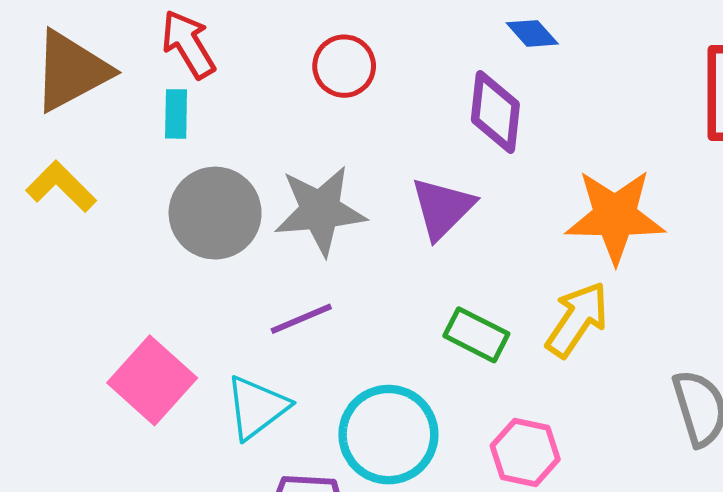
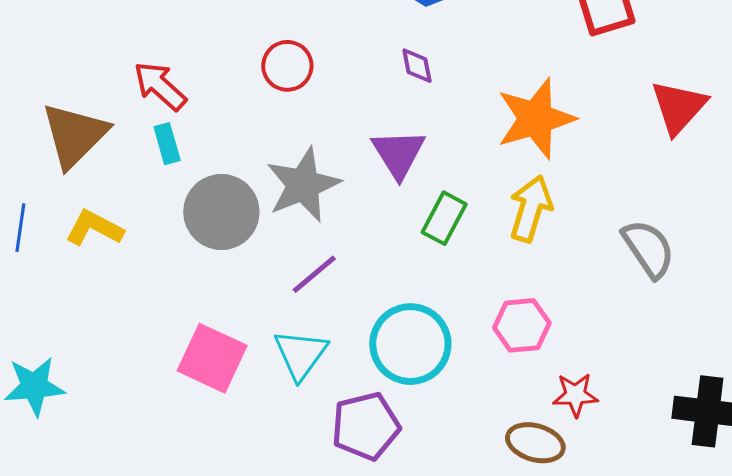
purple diamond: (495, 112) -> (417, 66), size x0.6
green rectangle: (476, 335) -> (444, 218), moved, turned -72

